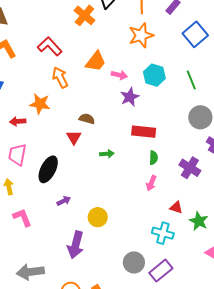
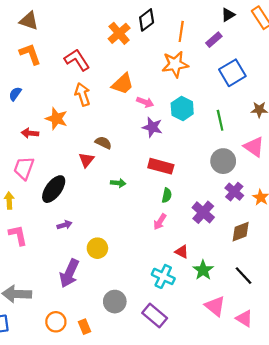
purple star: (130, 97) -> (152, 127), turned 30
gray circle: (134, 262) -> (115, 302), moved
purple rectangle: (161, 271) -> (155, 316), turned 70

